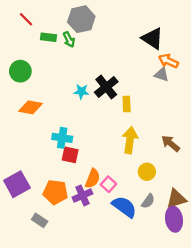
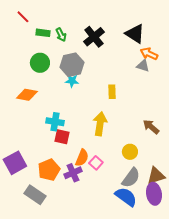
gray hexagon: (81, 19) -> (72, 65), moved
green circle: (20, 71) -> (40, 63), moved
black cross: (106, 87) -> (94, 37), moved
yellow arrow: (130, 140) -> (100, 124), moved
orange pentagon: (55, 192) -> (49, 170), turned -30
gray semicircle: (148, 201) -> (131, 178), size x1.5
blue semicircle: (124, 207) -> (126, 197), moved
gray rectangle: (40, 220) -> (35, 195), size x1.5

